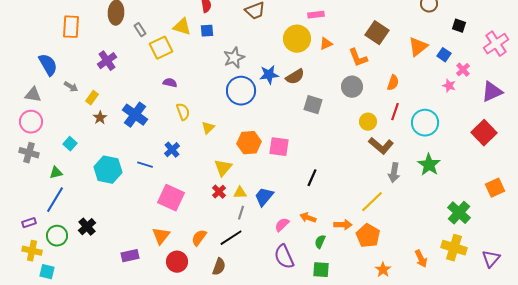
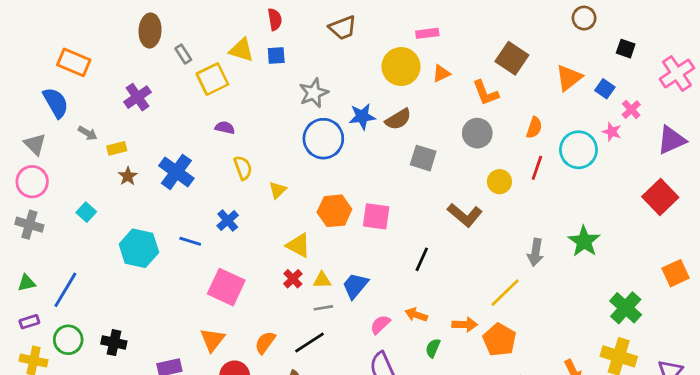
orange rectangle: (71, 27) -> (74, 62), moved, turned -70
gray triangle: (33, 95) -> (35, 144), turned 36
yellow rectangle: (92, 98) -> (117, 148), turned 40
cyan circle: (425, 123) -> (579, 150), moved
brown L-shape: (381, 146) -> (465, 215), moved
yellow triangle: (223, 168) -> (298, 245), turned -42
green triangle: (56, 173) -> (27, 283), moved
gray line: (241, 213) -> (323, 308), turned 64
black cross: (87, 227) -> (114, 343), moved, turned -36

